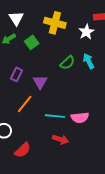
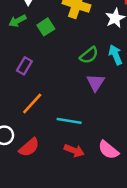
purple triangle: (40, 82) -> (96, 83), moved
pink semicircle: (80, 118) -> (108, 150), moved, turned 42
red semicircle: (23, 150) -> (29, 147), moved

